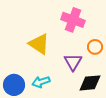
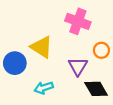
black diamond: (90, 83) -> (96, 89), turned 65
blue circle: (14, 85) -> (15, 63), moved

